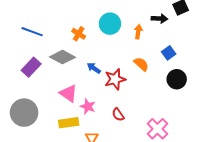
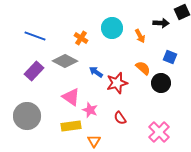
orange arrow: (138, 32) -> (140, 36), turned 144
blue square: (169, 53) -> (170, 57), turned -32
black circle: (177, 79) -> (161, 83), moved

